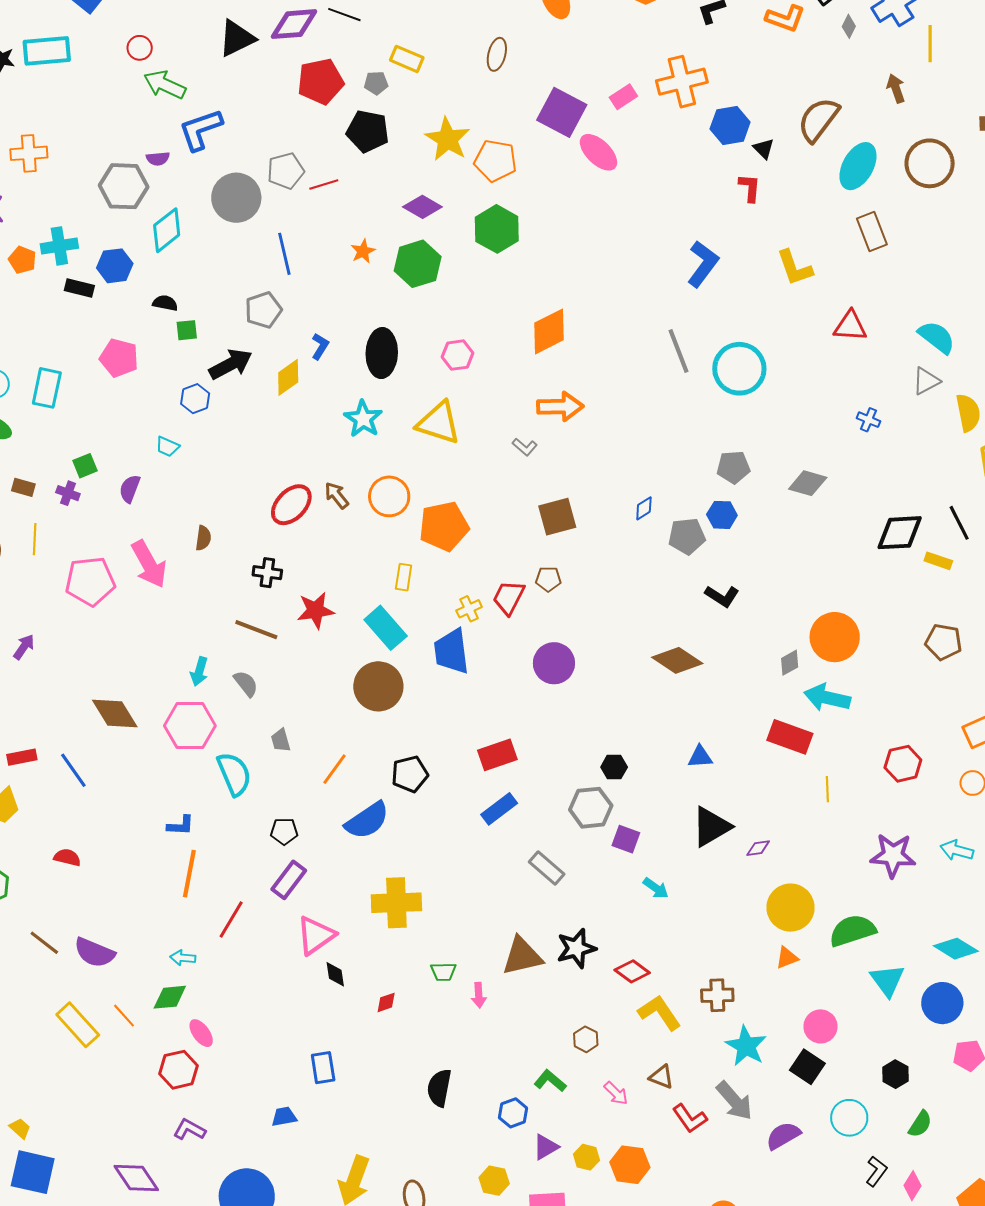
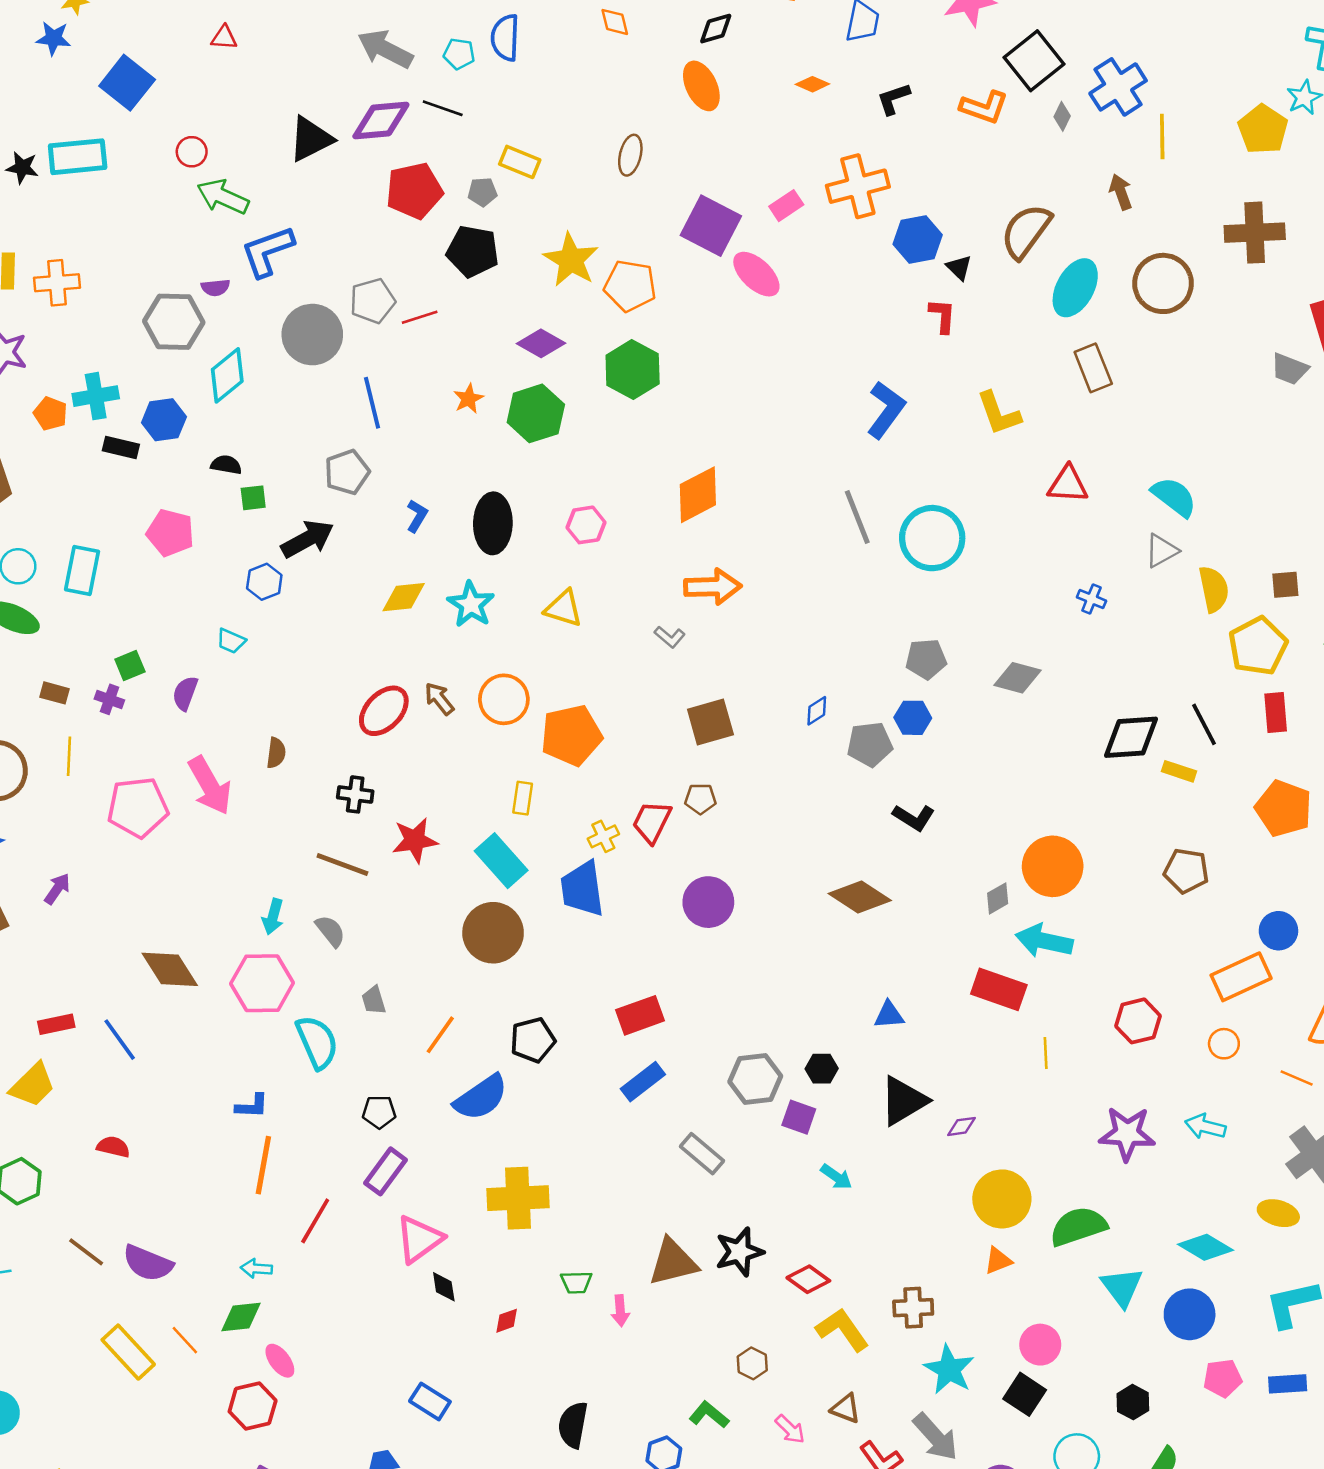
yellow diamond: (288, 377) -> (404, 597), moved, turned 30
yellow triangle: (439, 423) -> (564, 608), size x0.7
black hexagon: (614, 767) -> (822, 1069), moved
blue rectangle: (323, 1068) -> (430, 1401), turned -48

